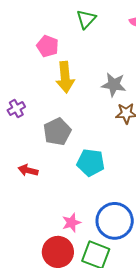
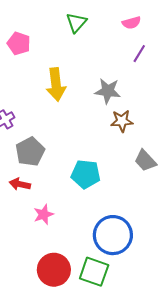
pink pentagon: (48, 46) -> (19, 43), moved
gray pentagon: (57, 132) -> (30, 152), moved
pink star: (71, 223) -> (43, 214), moved

